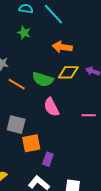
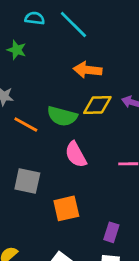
green star: (24, 33) -> (17, 50), moved
orange square: (31, 143) -> (66, 208), moved
purple rectangle: (48, 159) -> (111, 232), moved

